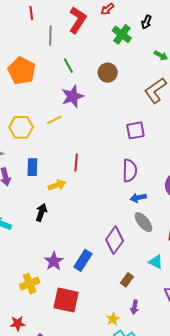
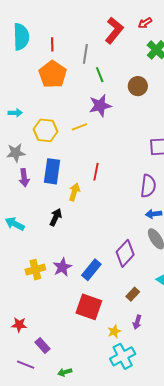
red line: (31, 13) -> (52, 44), moved
gray line: (50, 36) -> (85, 54), moved
blue rectangle: (32, 167) -> (52, 171), size x1.4
yellow arrow: (57, 185) -> (74, 192), turned -60
yellow cross: (30, 284) -> (35, 270), moved
red square: (66, 300) -> (89, 307), moved

